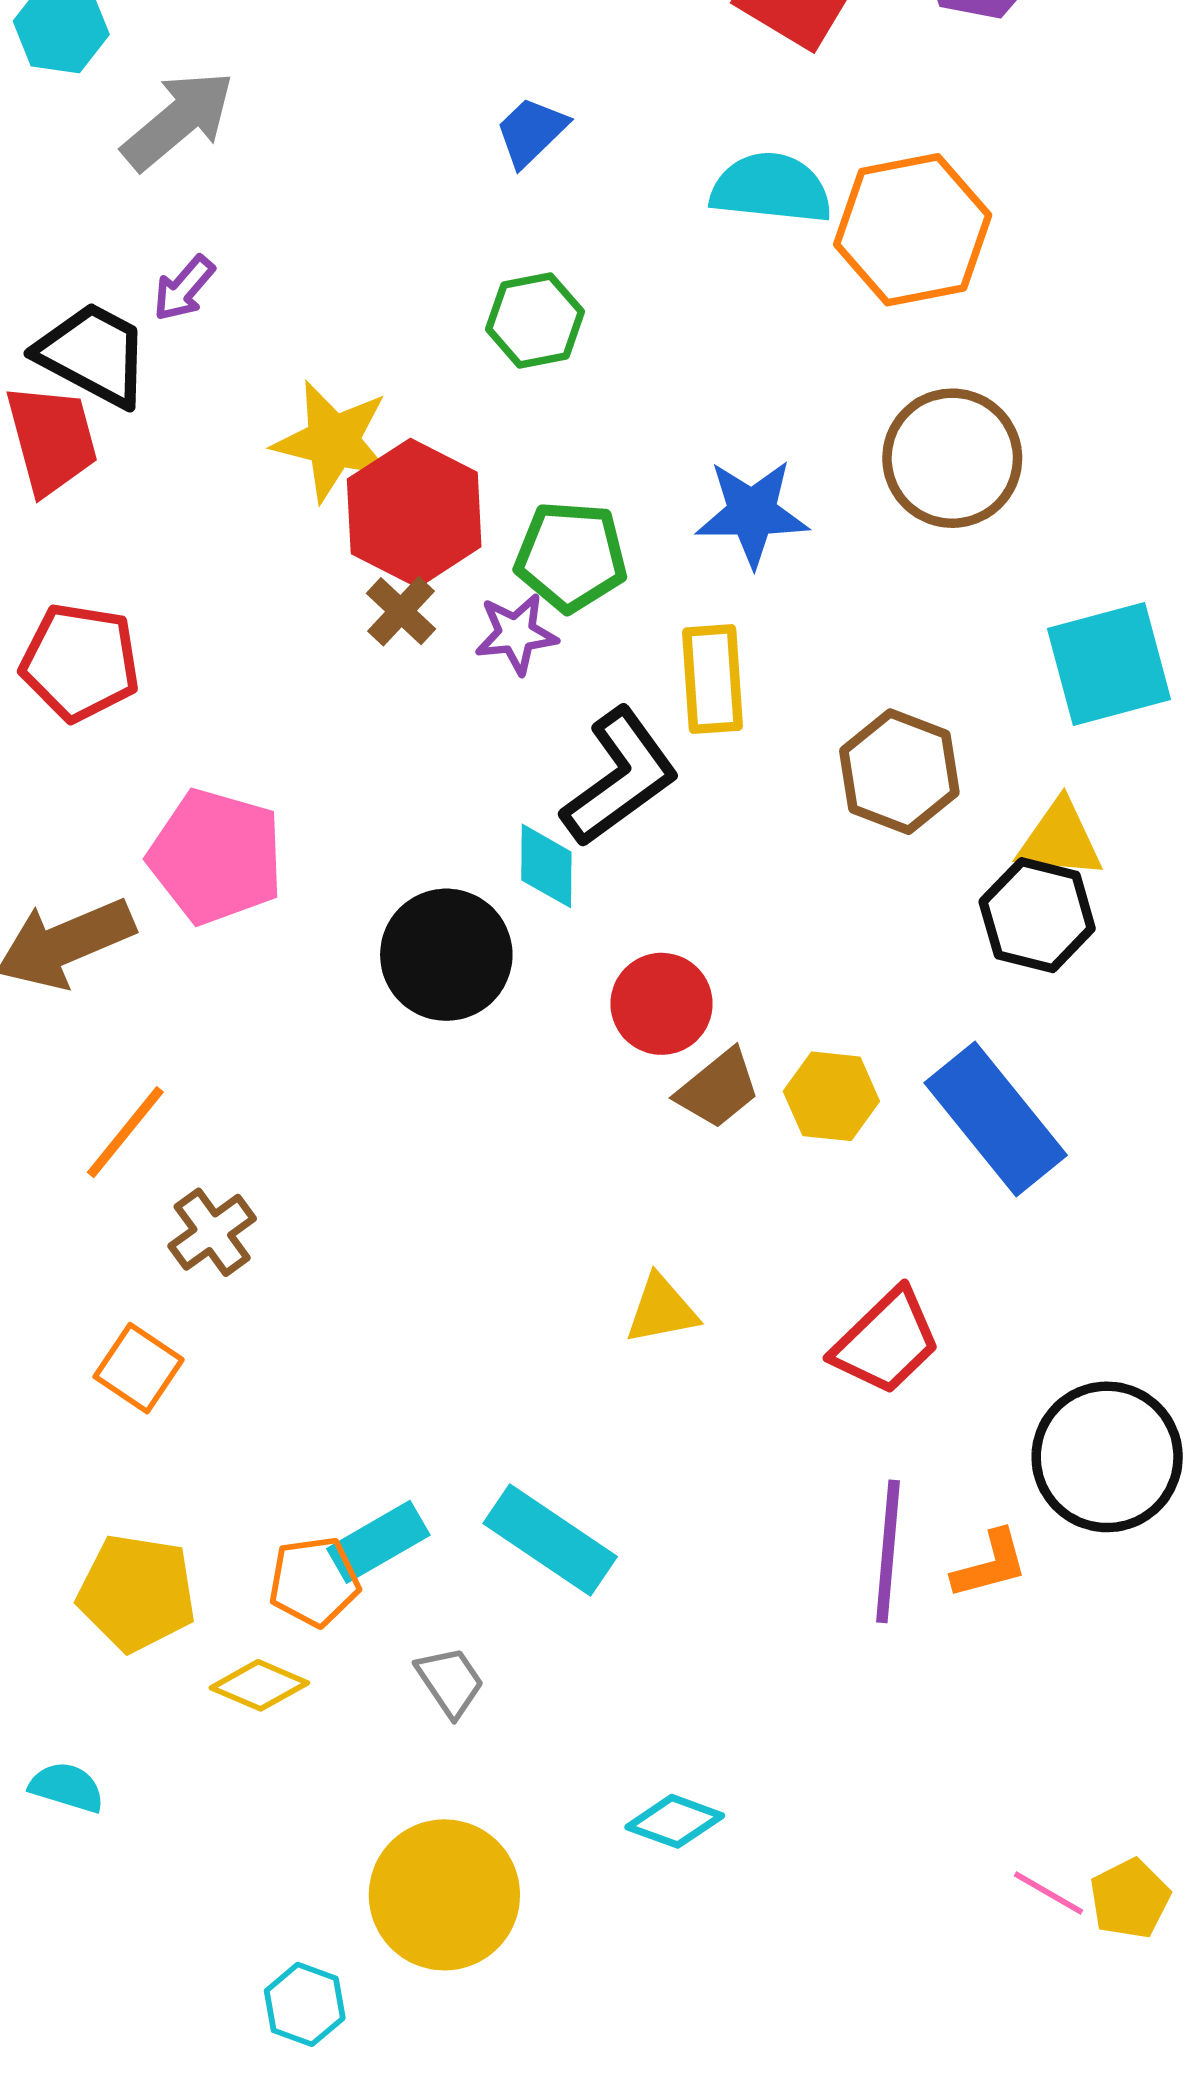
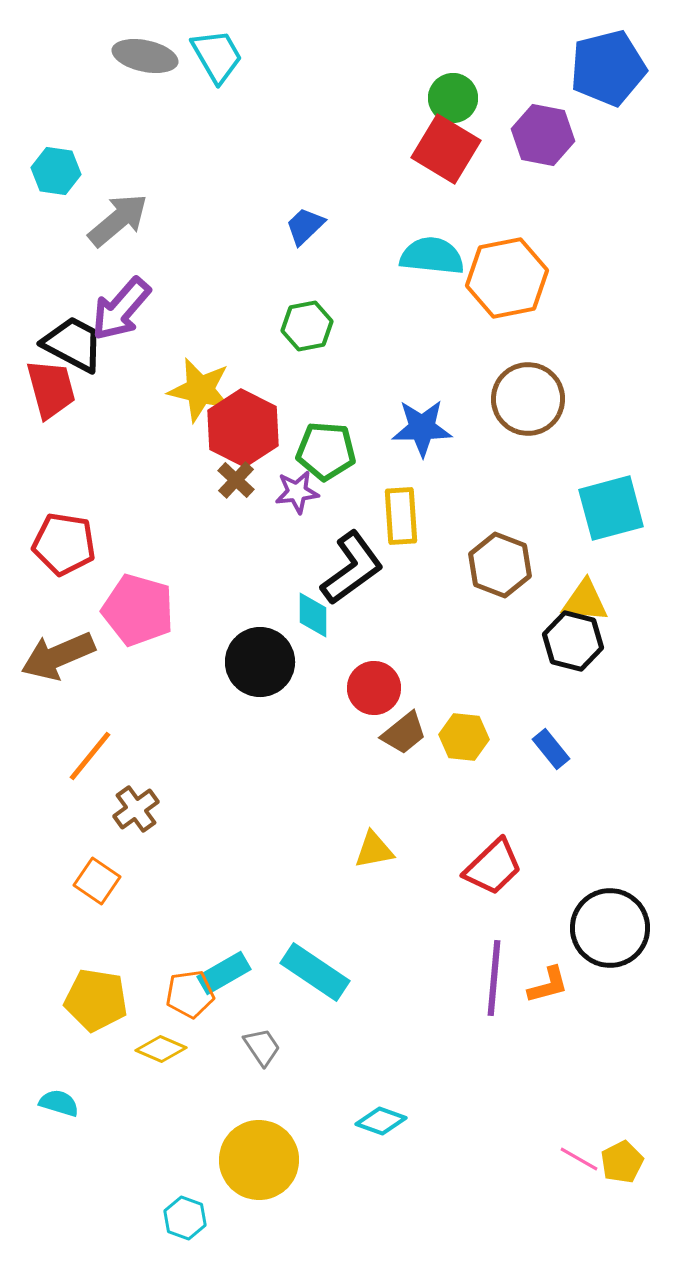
purple arrow: (184, 288) -> (121, 309), size x1.8
red pentagon: (80, 662) -> (64, 544), moved
blue rectangle: (996, 1119) -> (551, 749), size x0.5

